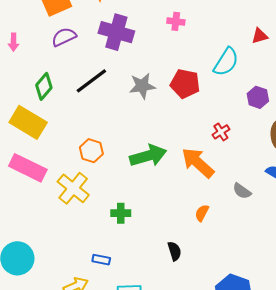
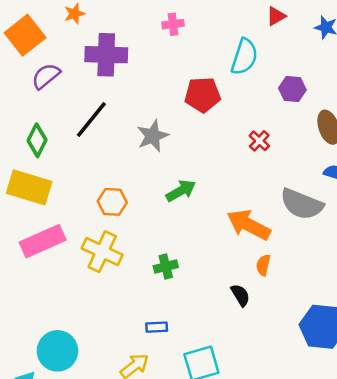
gray star: (142, 86) -> (153, 136), moved
green arrow: (148, 156) -> (181, 191), size x0.7
orange arrow: (198, 163) -> (249, 225), moved
pink rectangle: (28, 168) -> (43, 241), turned -36
gray semicircle: (242, 191) -> (302, 204), size x1.8
orange semicircle: (202, 213) -> (263, 265), moved

